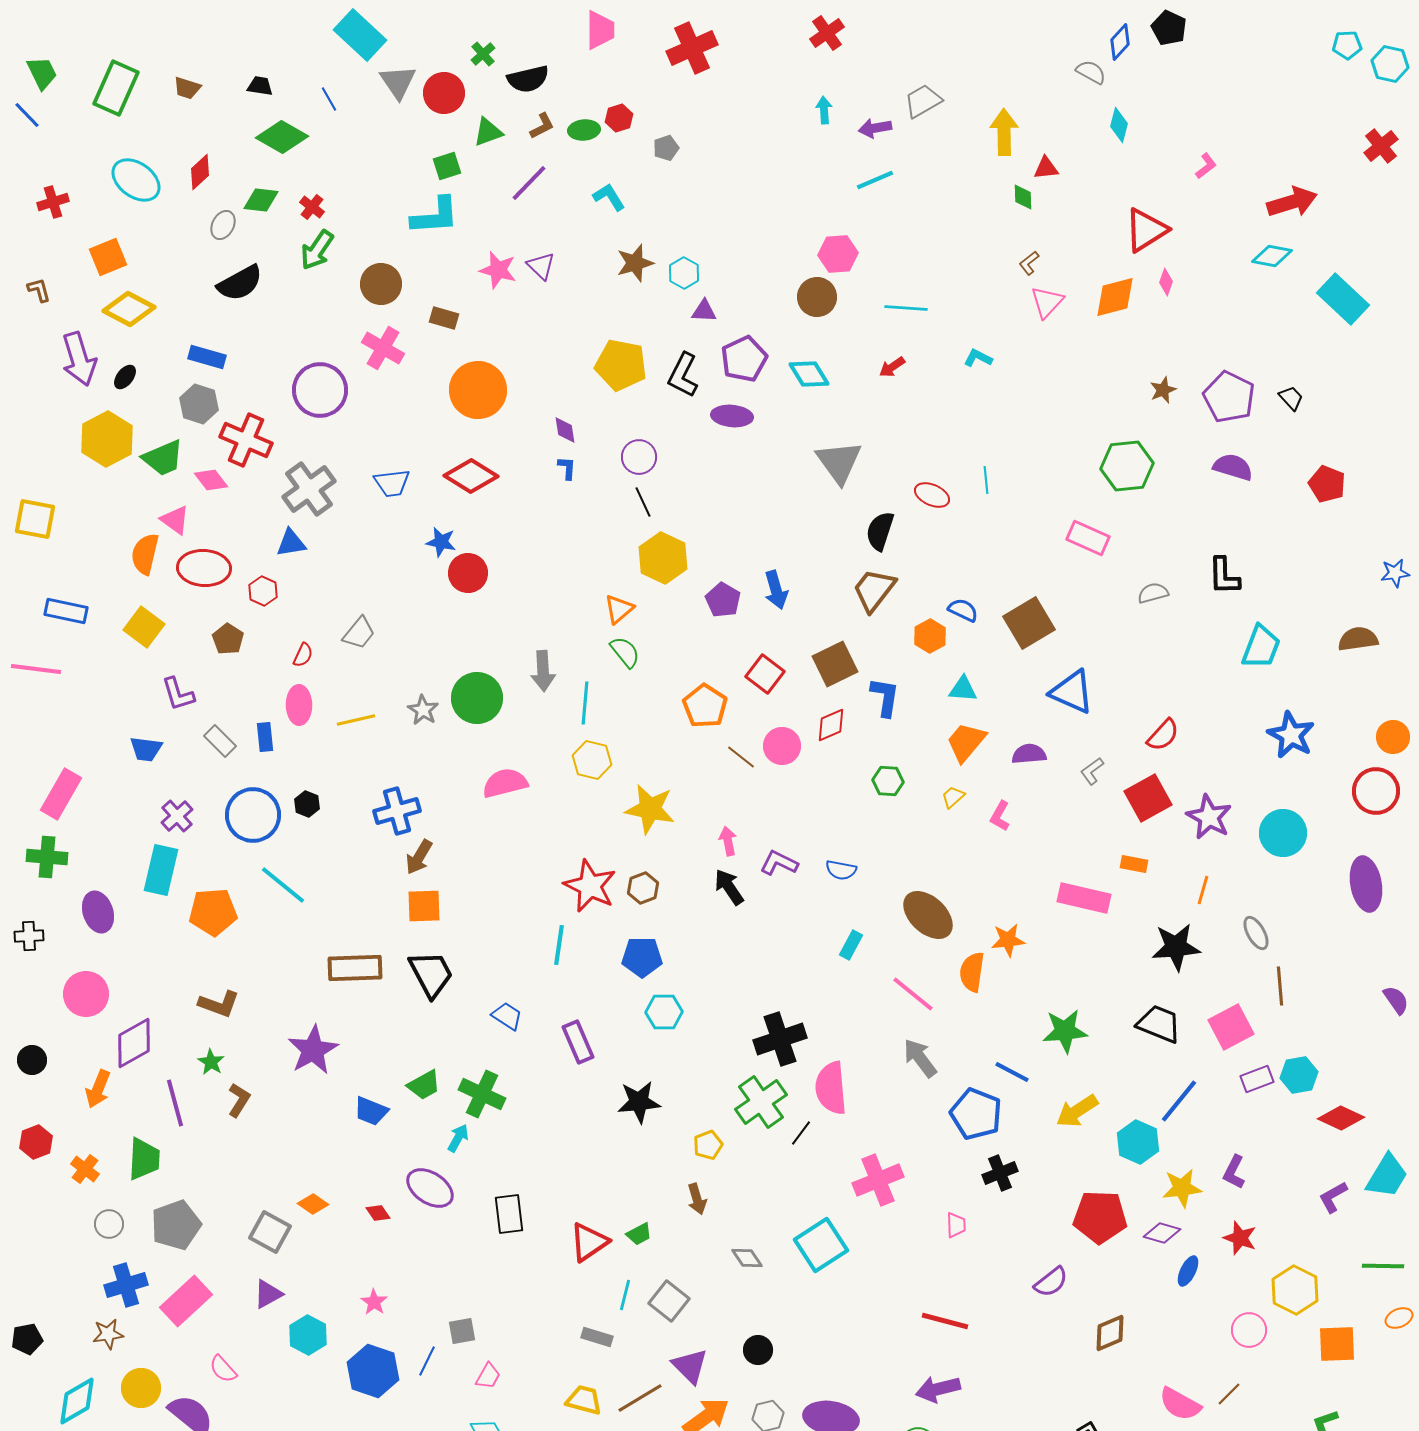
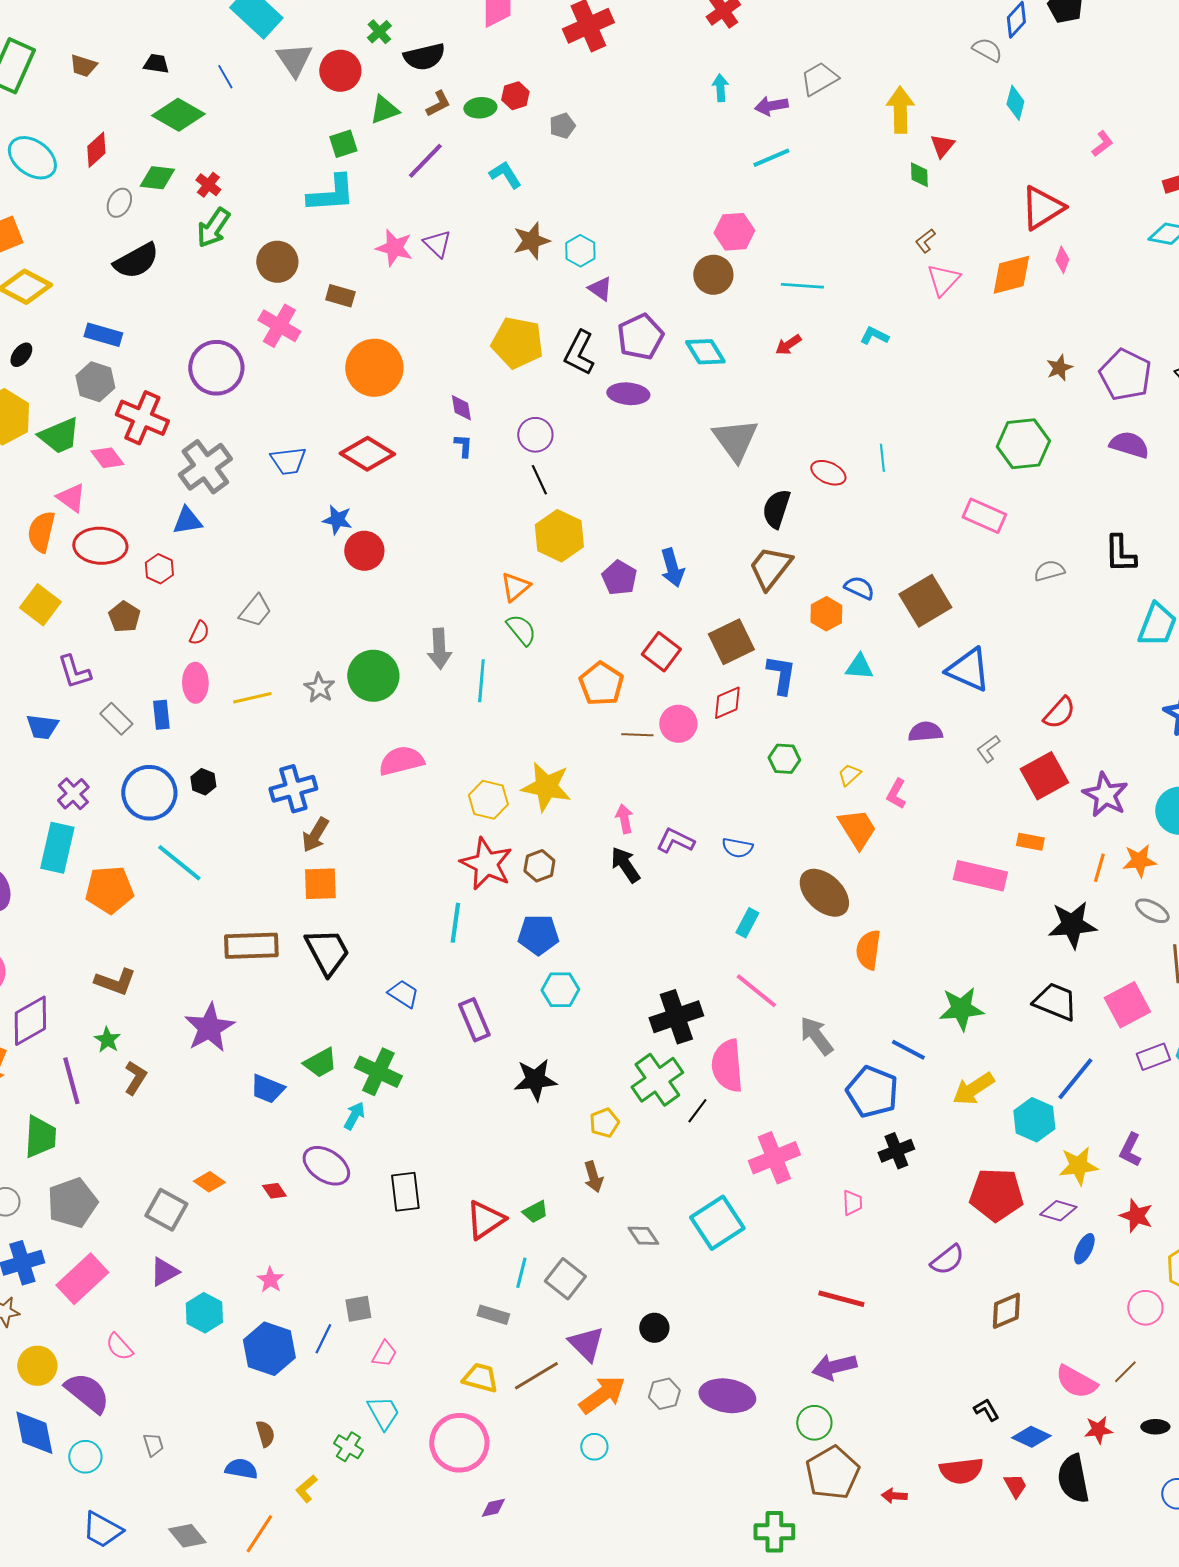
red triangle: (1046, 168) -> (942, 146), turned -44
purple triangle: (704, 311) -> (600, 289), turned 32
orange trapezoid: (966, 742) -> (857, 829), moved, turned 108
brown line: (741, 757) -> (637, 735), turned -36
yellow hexagon: (592, 760) -> (488, 800), moved
gray ellipse: (1256, 933) -> (1152, 911), turned -32
orange star: (1008, 940) -> (1139, 861), moved
pink line: (913, 994) -> (756, 991), moved

